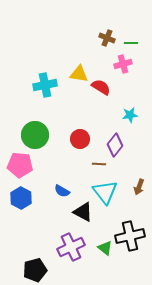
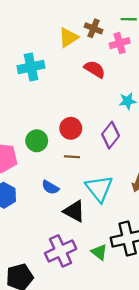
brown cross: (107, 38) -> (93, 28), moved
yellow triangle: (79, 74) -> (69, 37), moved, turned -42
green circle: (35, 135) -> (37, 141), moved, size x0.7
brown line: (99, 164) -> (72, 157), moved

